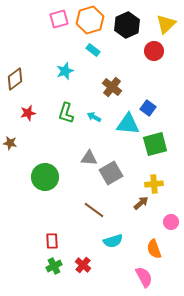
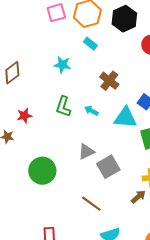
cyan star: (65, 71) -> (62, 65), turned 30
red star: (28, 113) -> (24, 116), moved
gray triangle: (89, 158) -> (86, 152), turned -30

